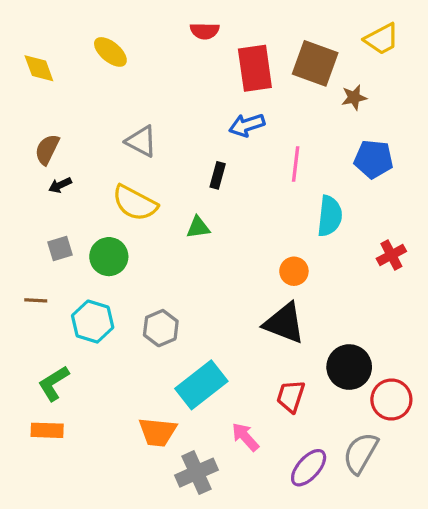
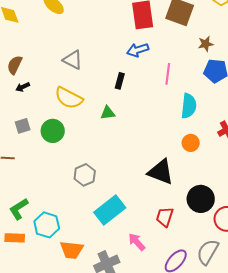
brown star: (354, 97) -> (206, 44), moved
orange circle: (294, 271) -> (191, 143), moved
cyan hexagon: (93, 322) -> (47, 225), moved
orange trapezoid: (158, 432) -> (72, 250), moved

